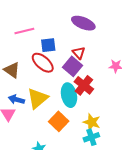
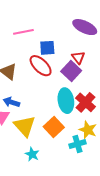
red cross: (84, 85) -> (85, 102), moved
yellow triangle: (38, 98) -> (25, 126), moved, turned -35
cyan cross: (91, 137) -> (77, 144), moved

